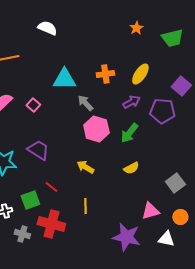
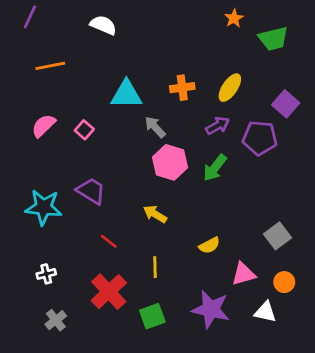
orange star: (136, 28) -> (234, 18), moved
yellow semicircle: (131, 168) -> (209, 245), moved
green square: (30, 200) -> (152, 316), moved
red cross: (51, 224) -> (109, 292), turned 32
gray cross: (22, 234) -> (56, 320), moved, turned 35

